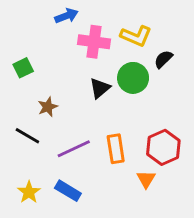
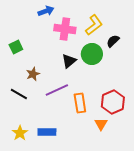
yellow L-shape: (136, 36) -> (94, 25), turned -60
purple line: (74, 149) -> (57, 90), moved
blue rectangle: (68, 191) -> (47, 132), turned -30

